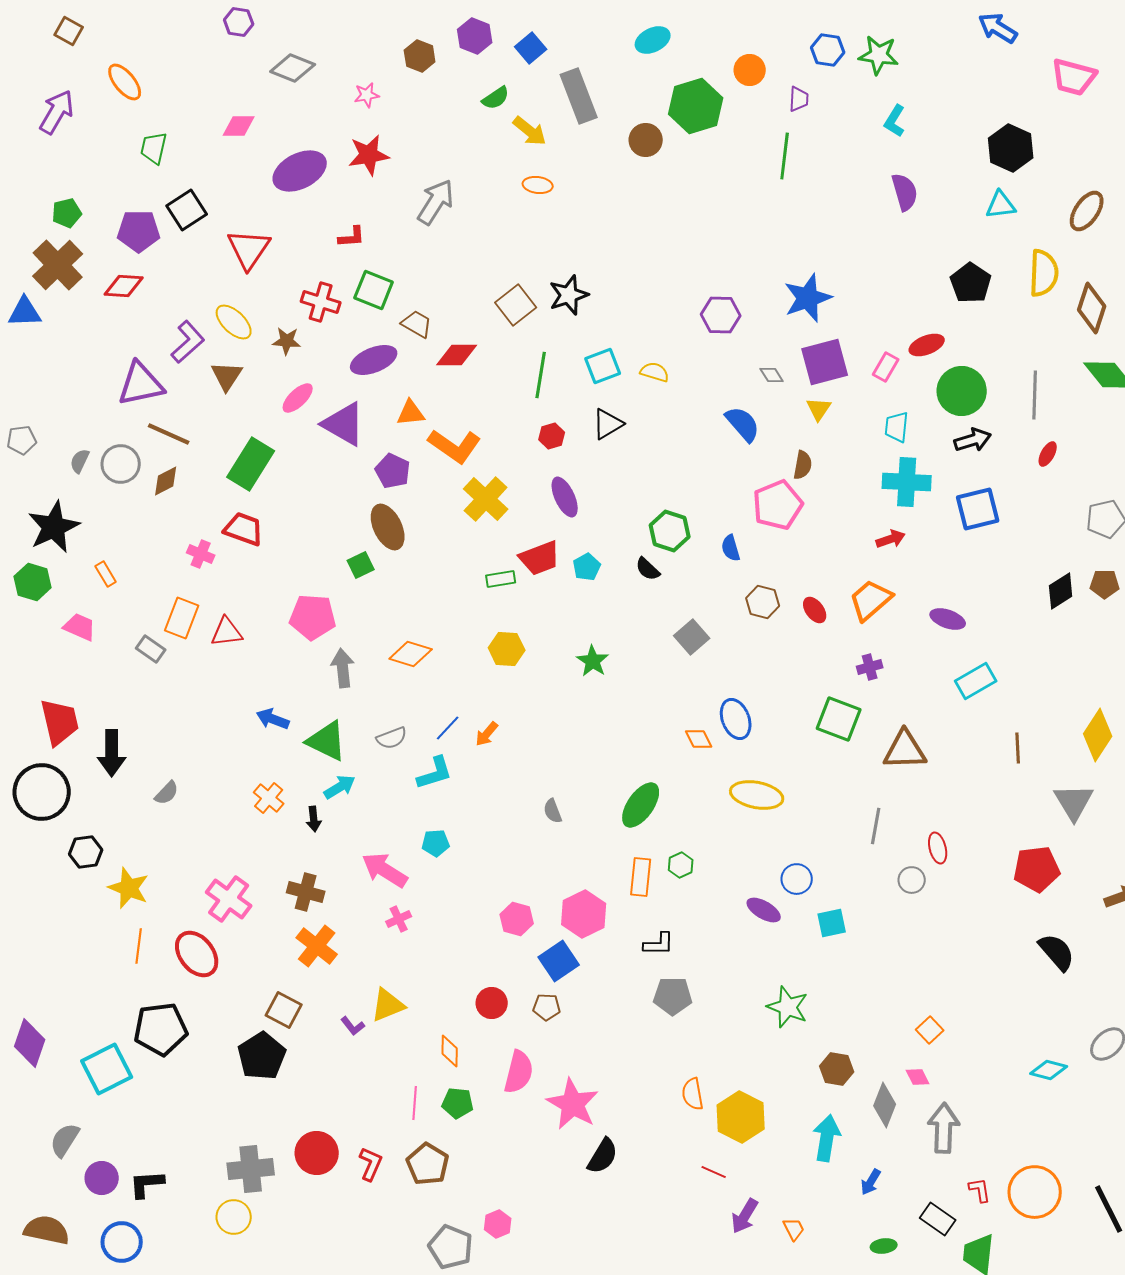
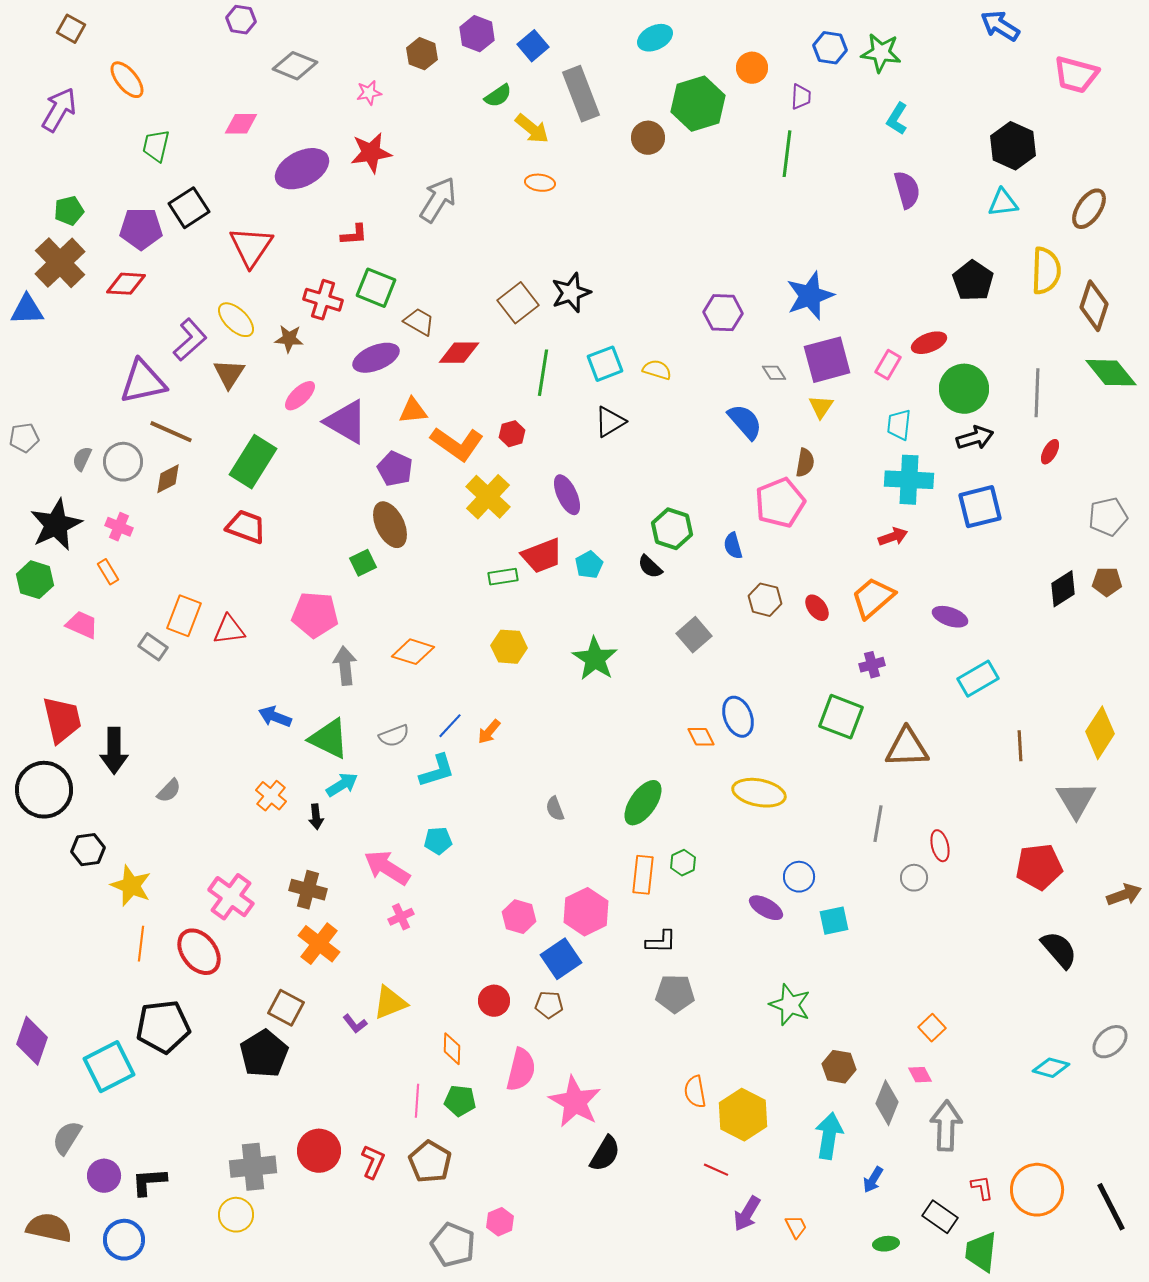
red hexagon: (552, 436) -> (512, 434), moved
pink cross: (201, 554) -> (119, 527), moved
green star: (593, 661) -> (595, 659), size x1.4

